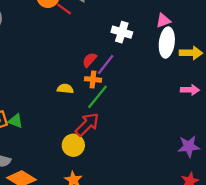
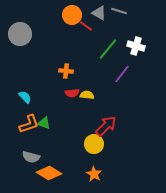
red semicircle: (89, 60) -> (72, 93), moved, turned -136
orange cross: (93, 79) -> (66, 71), moved
green line: (98, 97) -> (108, 49), moved

